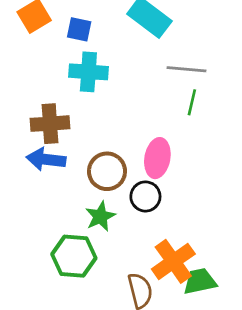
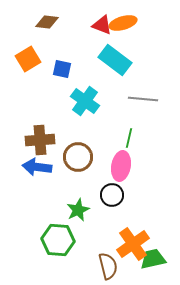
cyan cross: (88, 72) -> (85, 101), moved, turned 32
green line: (192, 102) -> (129, 138), moved
brown circle: (107, 171) -> (78, 157), moved

